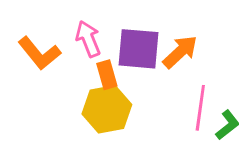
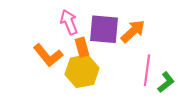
orange L-shape: (39, 53) -> (48, 55), moved

